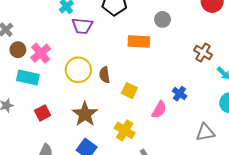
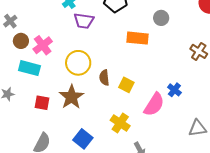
brown semicircle: (105, 75) -> (104, 78), moved
pink semicircle: (159, 110) -> (154, 105), size x1.4
red square: (43, 113) -> (42, 103), turned 35
brown star: (85, 114) -> (71, 97), moved

